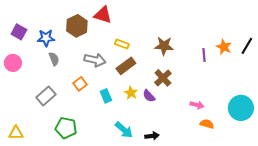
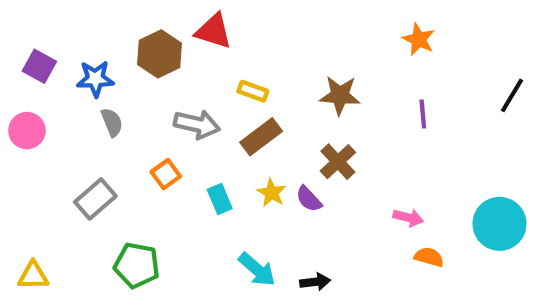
orange star: (224, 47) -> (419, 39), moved

